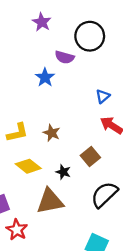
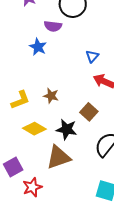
black star: (63, 172) -> (67, 129), size x1.5
red star: (17, 230) -> (32, 187), turned 30

